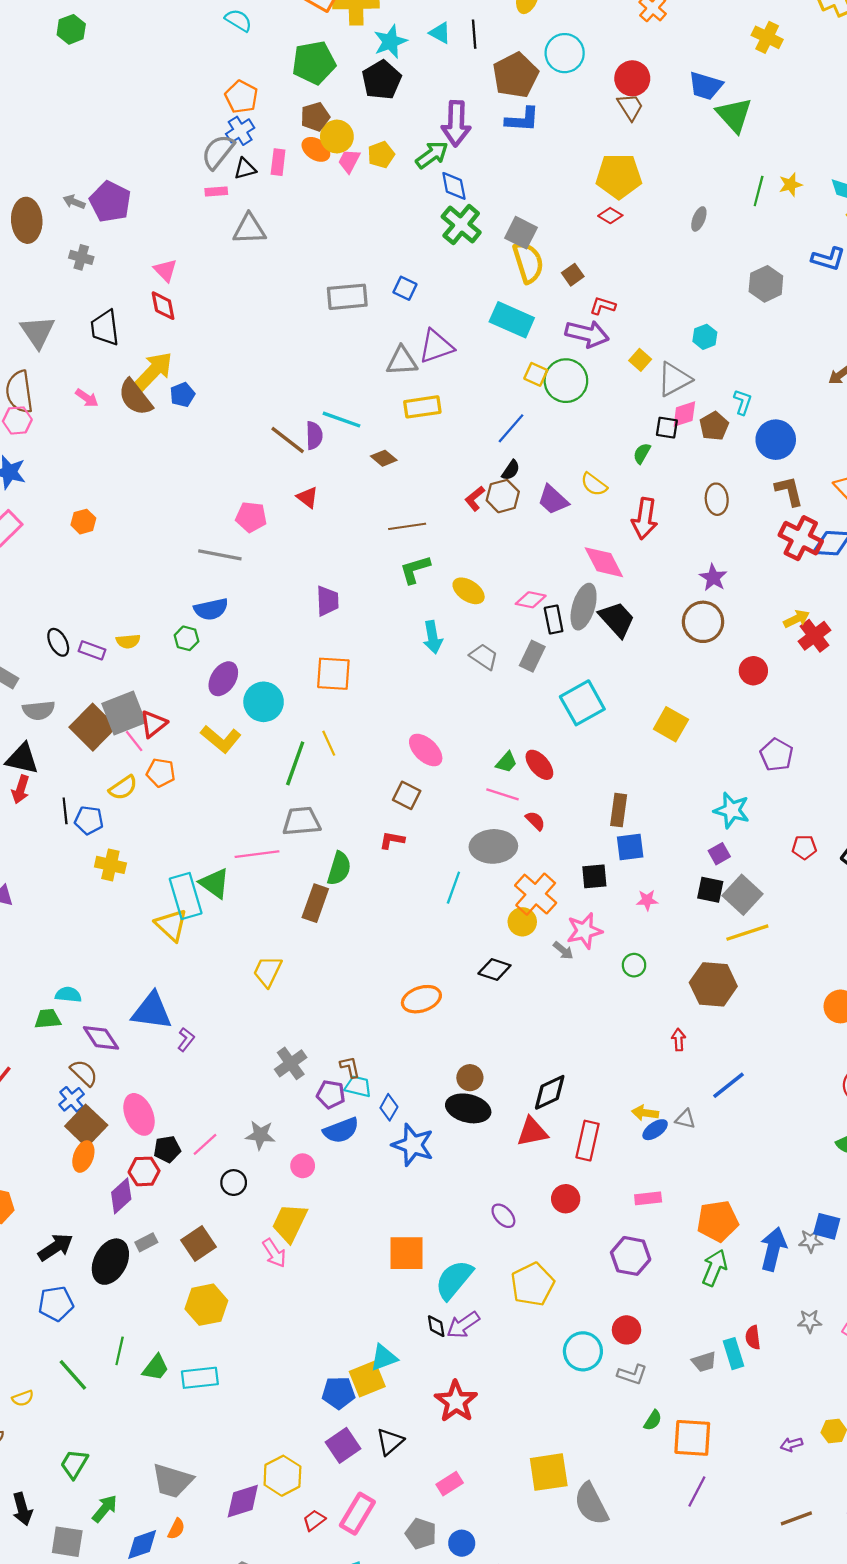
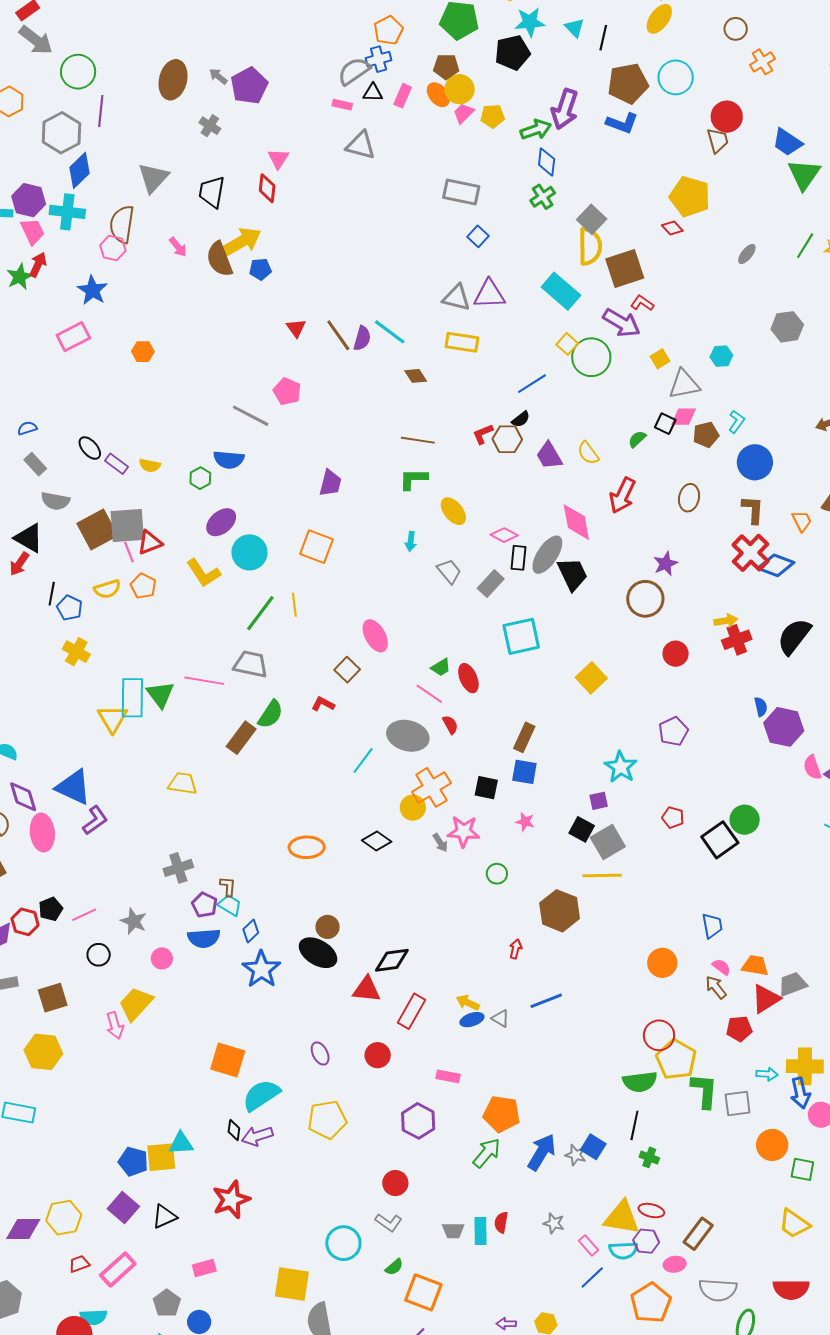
green cross: (461, 225) -> (543, 197), size x0.7
brown square: (573, 275) -> (625, 269), size x2.0
gray rectangle: (347, 297) -> (461, 192), moved
red triangle: (307, 497) -> (296, 328), moved
cyan arrow: (433, 637) -> (411, 541), size x0.7
black ellipse: (58, 642) -> (90, 448), turned -30
yellow trapezoid: (268, 971) -> (183, 783), turned 56
purple L-shape: (186, 1039) -> (95, 820), size x1.4
pink ellipse: (139, 1114) -> (42, 833), moved
black pentagon: (167, 1149) -> (51, 909), turned -30
cyan circle: (583, 1351) -> (343, 1243), moved
purple square: (343, 1445) -> (123, 1208), turned -32

